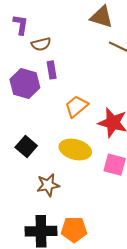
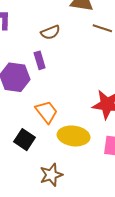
brown semicircle: (41, 44) -> (50, 32), moved
orange trapezoid: (76, 106) -> (47, 112), moved, turned 100

